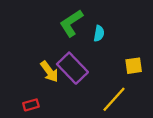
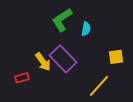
red rectangle: (31, 105) -> (22, 78), moved

